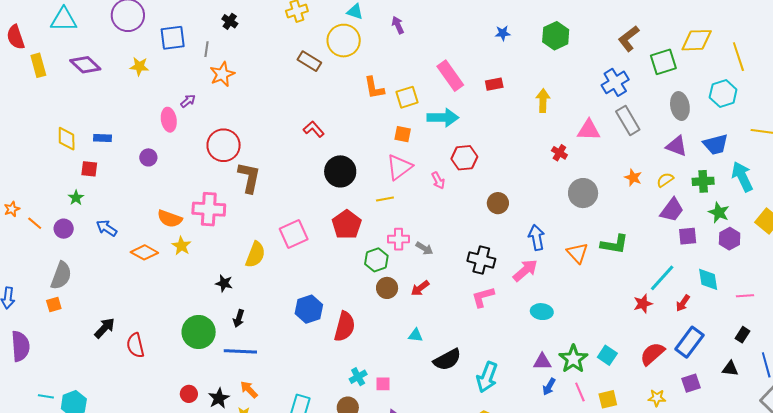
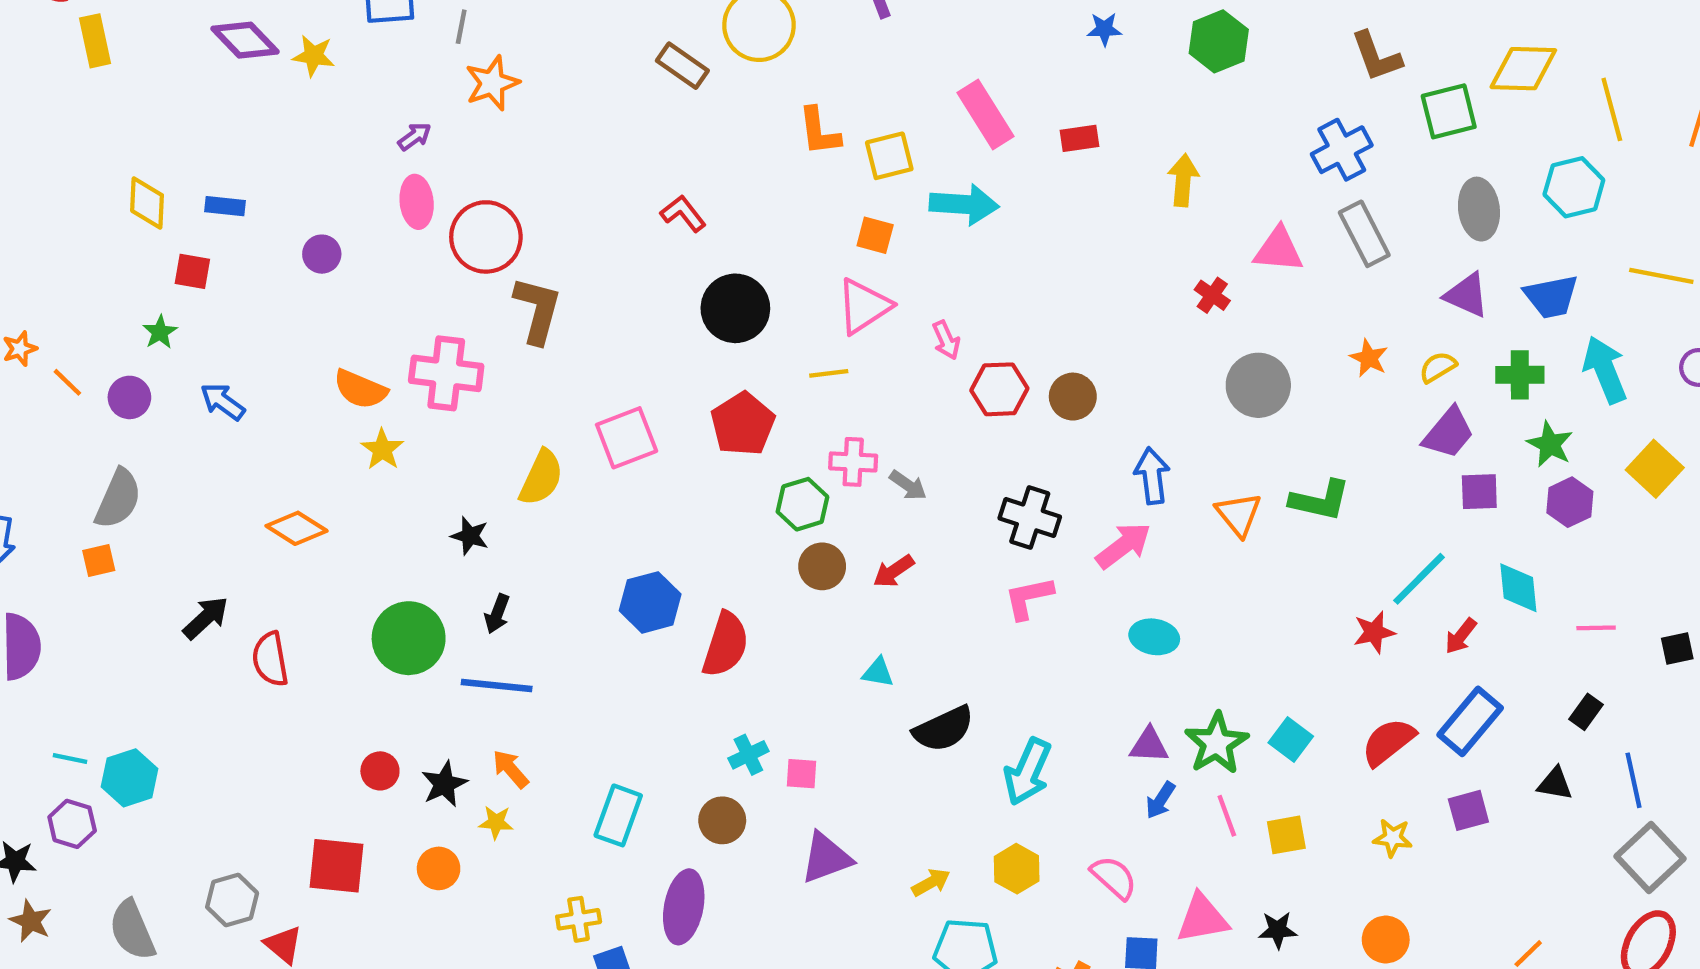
brown L-shape: (629, 38) -> (1376, 56), turned -76
purple diamond: (85, 65) -> (245, 40), moved
pink ellipse: (169, 120) -> (417, 202), moved
red hexagon: (464, 158) -> (999, 389), moved
orange diamond: (144, 252) -> (297, 528), moved

